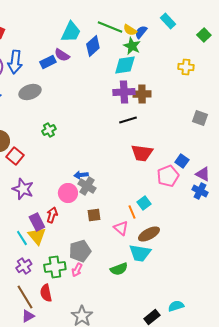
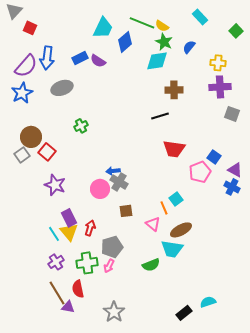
blue semicircle: (141, 32) -> (189, 47), moved
purple semicircle: (62, 55) -> (98, 61), moved
purple cross: (124, 92) -> (220, 87), moved
red arrow: (52, 215) -> (90, 228), moved
purple triangle: (28, 316) -> (68, 307), moved, turned 40

